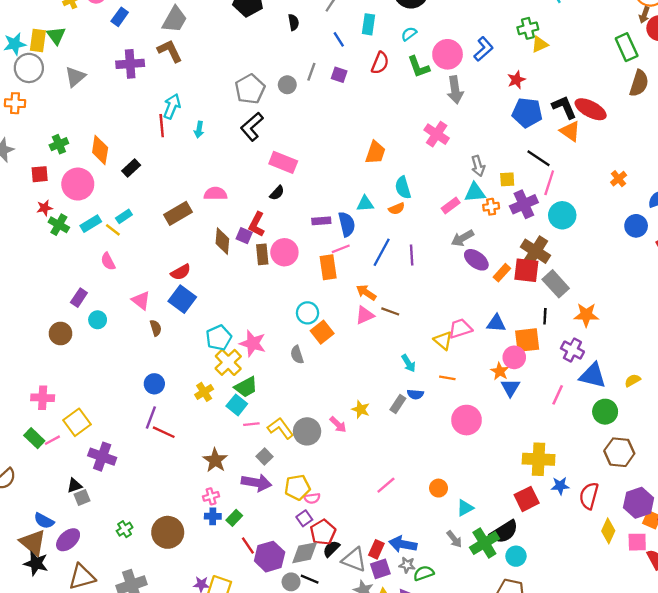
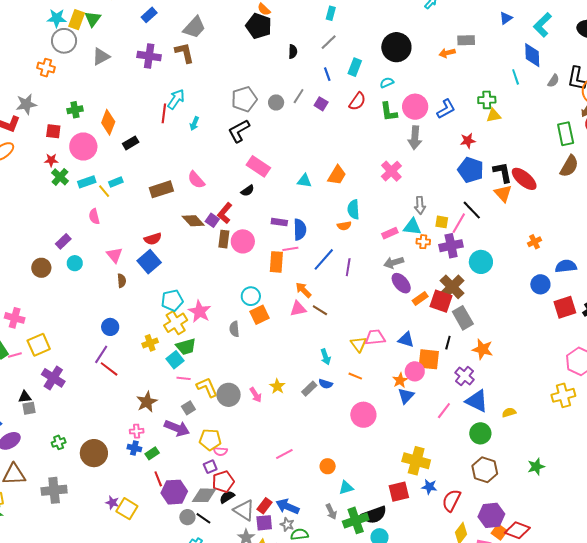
pink line: (549, 183) -> (459, 223), moved
pink semicircle: (215, 194) -> (196, 180), turned -144
cyan triangle: (365, 204) -> (304, 181), moved
brown diamond: (222, 241) -> (193, 221), turned -60

